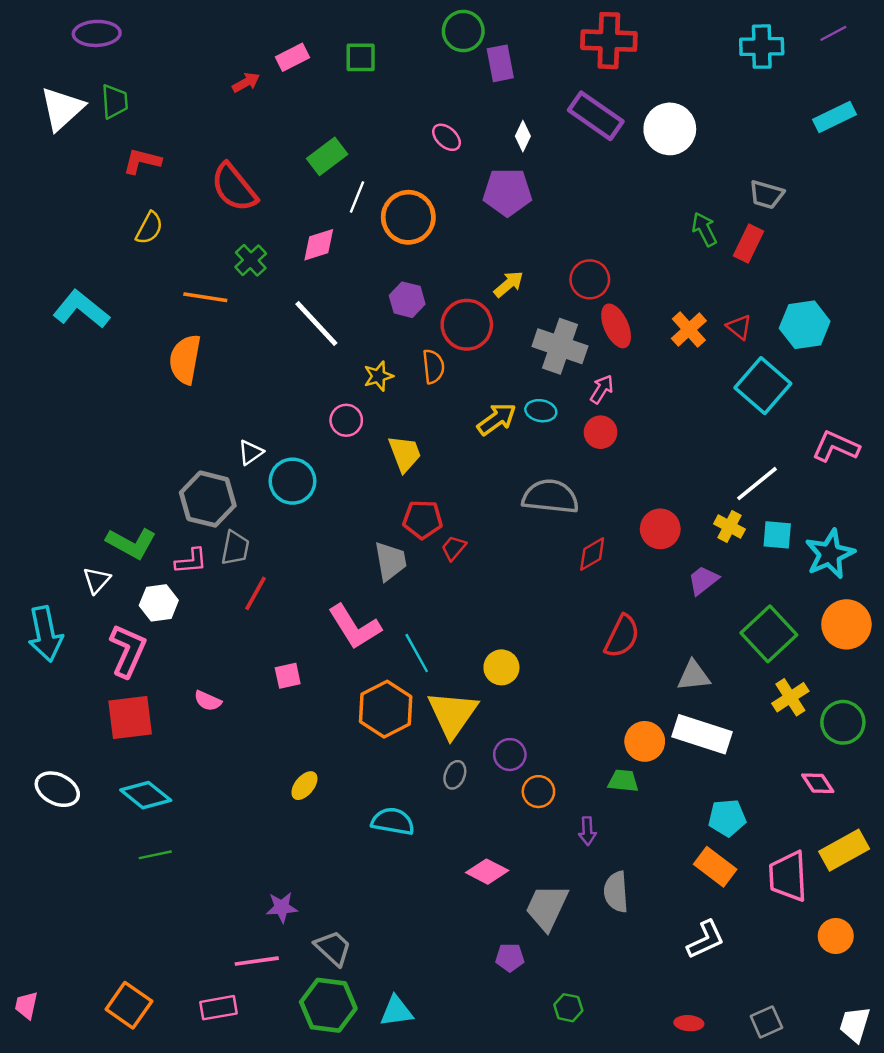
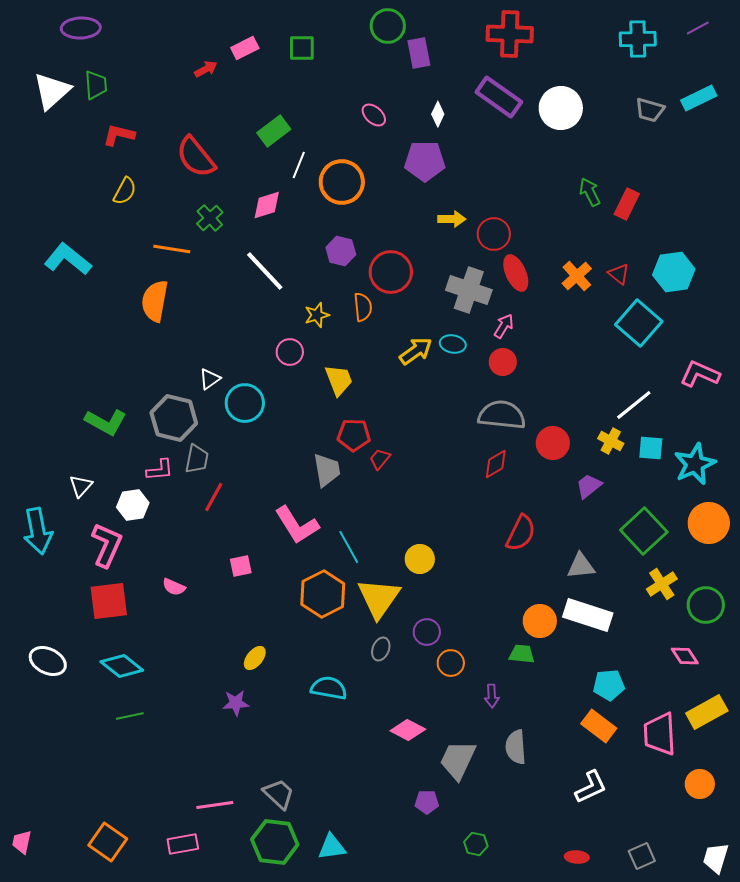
gray trapezoid: (766, 195) -> (650, 110), moved
yellow arrow: (509, 284) -> (452, 219), moved, turned 40
gray semicircle: (550, 497) -> (502, 415), moved
green L-shape: (131, 543) -> (106, 422), moved
purple star: (282, 907) -> (236, 703), moved

